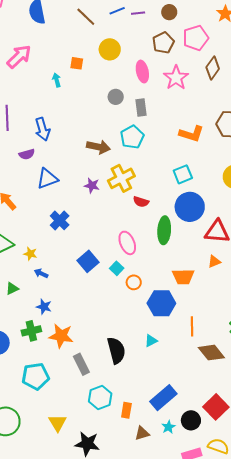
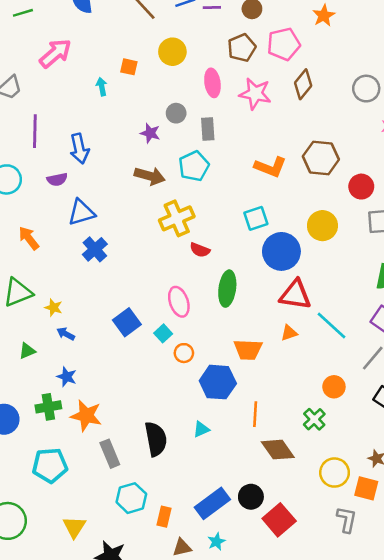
pink star: (176, 78) -> (255, 94), turned -30
purple star: (92, 186) -> (150, 133), moved
blue circle: (190, 207) -> (281, 251), moved
blue cross: (60, 220) -> (95, 249), moved
black circle: (191, 420) -> (251, 497), moved

